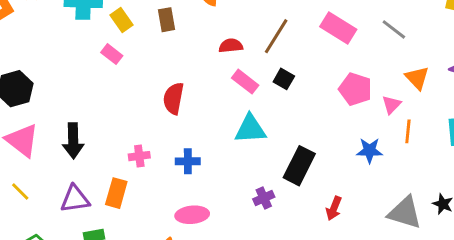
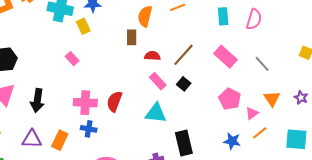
brown rectangle: (166, 20) -> (132, 37), moved
pink rectangle: (112, 54) -> (72, 59), moved
red semicircle: (174, 98) -> (114, 101), moved
orange line: (408, 131) -> (260, 133), turned 35
pink cross: (139, 156) -> (85, 103), moved, size x1.6
blue cross: (188, 161) -> (89, 129), moved
black rectangle: (299, 166) -> (184, 143), turned -50

